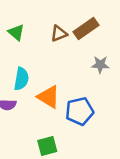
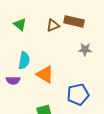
brown rectangle: (86, 28) -> (74, 21), turned 48
blue pentagon: (80, 111) -> (78, 94), moved

